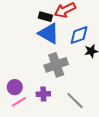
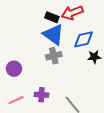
gray cross: (56, 65) -> (54, 56), moved, size x0.7
purple circle: (15, 87) -> (14, 69), moved

